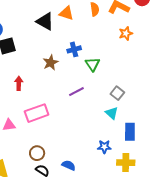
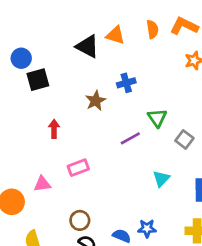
green triangle: (92, 64) -> (157, 118), moved
pink rectangle: (37, 113) -> (78, 168), size x0.7
cyan triangle: (112, 113) -> (161, 179), moved, turned 32
blue star: (104, 147) -> (147, 228), moved

